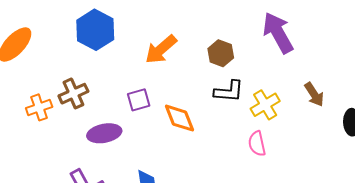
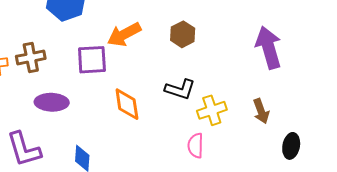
purple arrow: (278, 33) -> (269, 48), moved
brown hexagon: (221, 53) -> (183, 34), moved
purple square: (139, 100) -> (92, 60), moved, size x1.4

